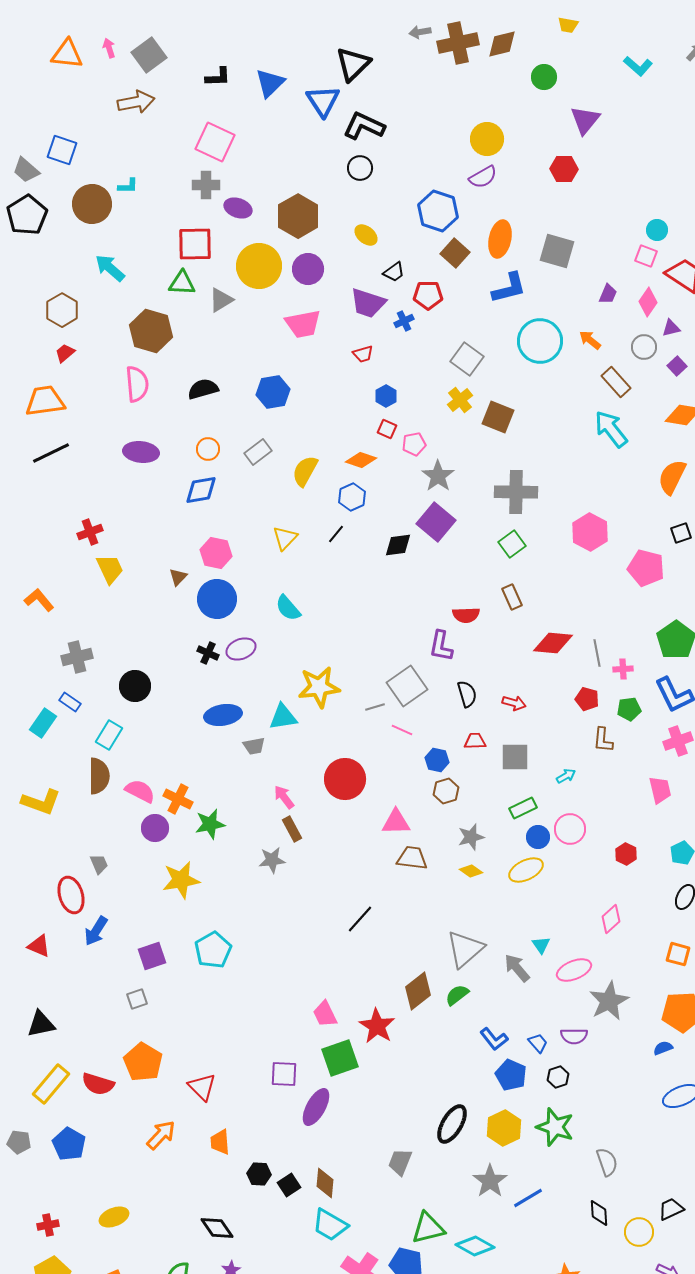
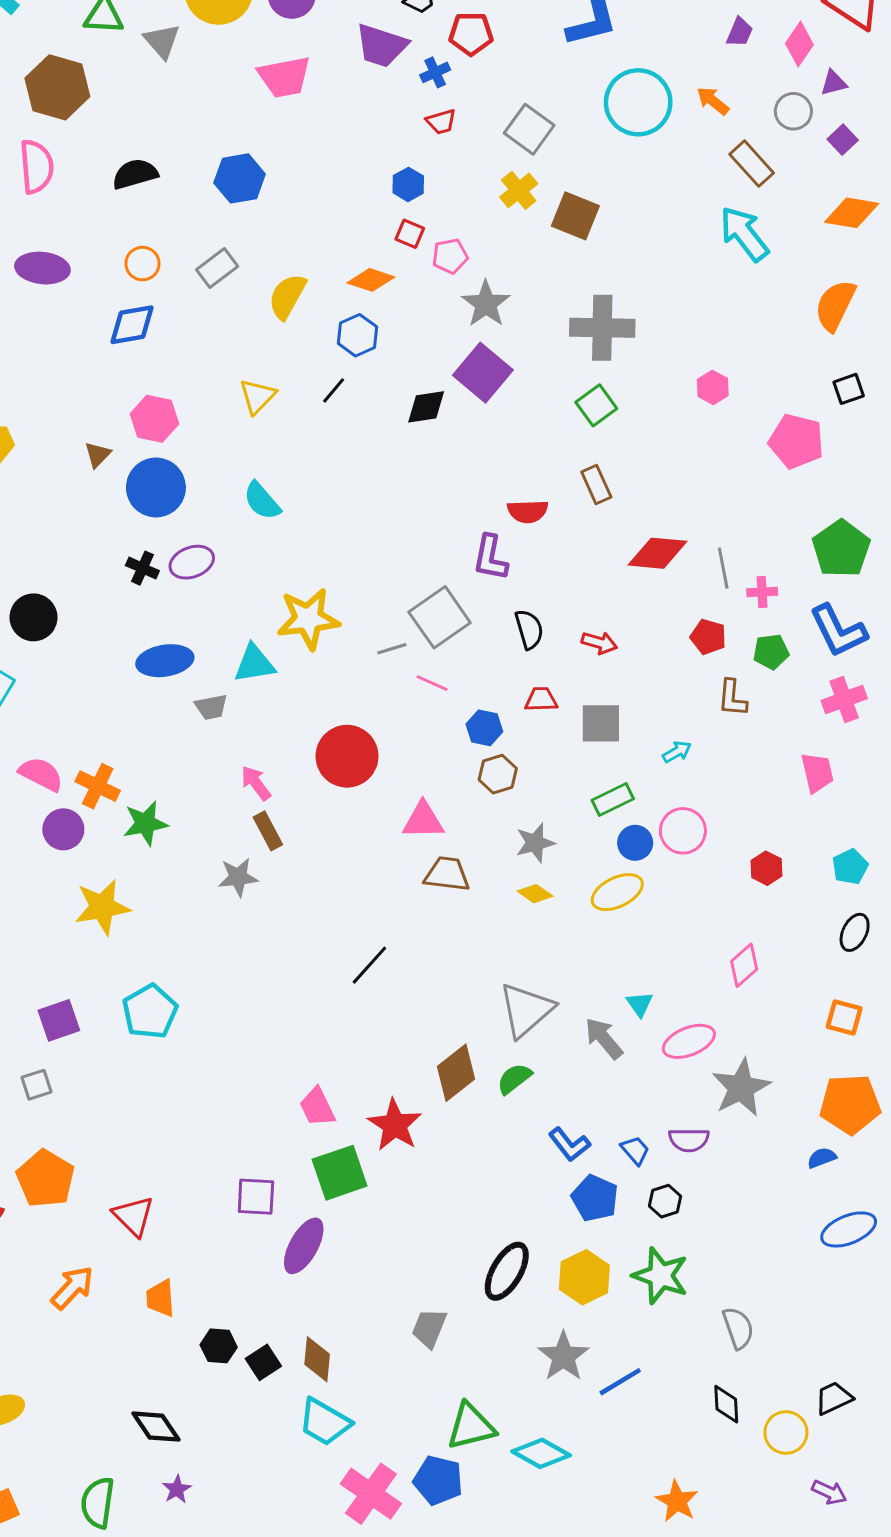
gray triangle: (221, 300) -> (162, 41), turned -40
red trapezoid: (363, 354) -> (441, 122), moved
pink hexagon: (590, 532) -> (713, 387), size x0.6

